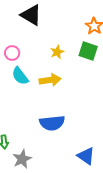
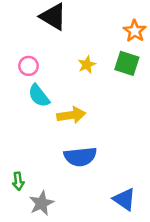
yellow arrow: (50, 80) -> (71, 115), moved

